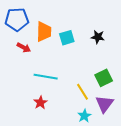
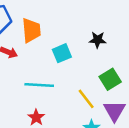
black star: (98, 37) -> (98, 40), moved
cyan square: (67, 38) -> (62, 53), moved

